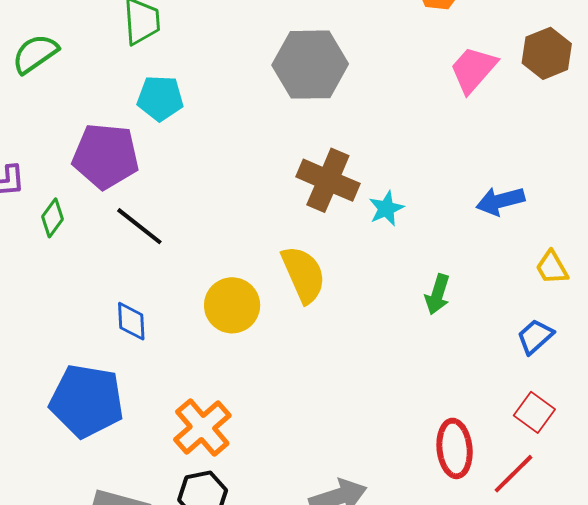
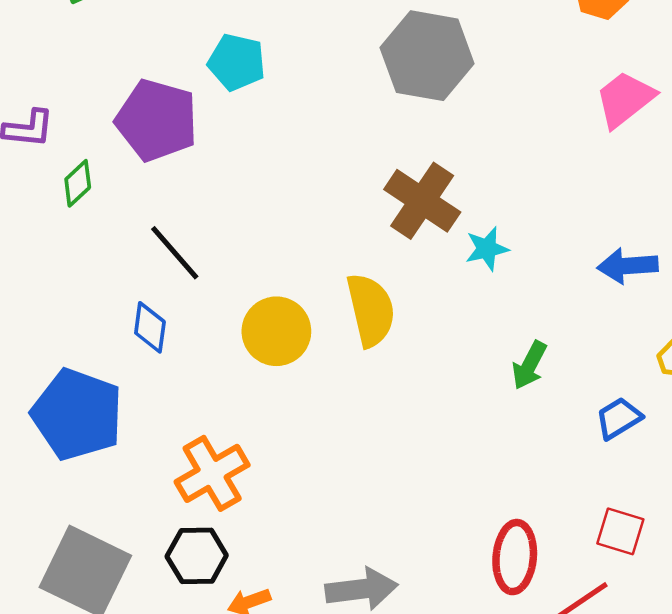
black line: (139, 226) -> (175, 253), moved
blue trapezoid: (535, 336) -> (619, 418), moved
red square: (534, 412) -> (620, 531), turned -30

